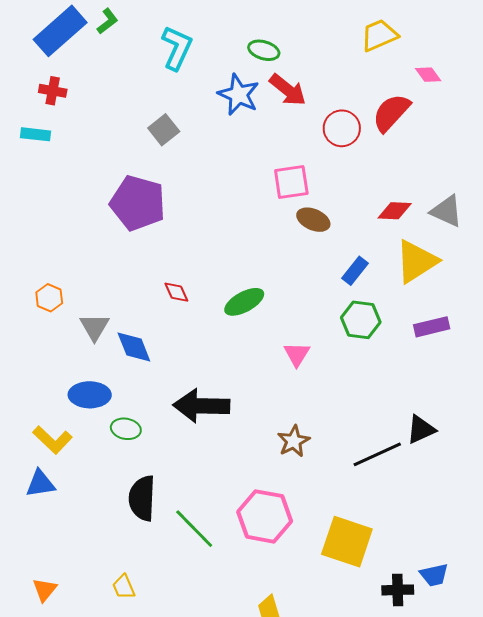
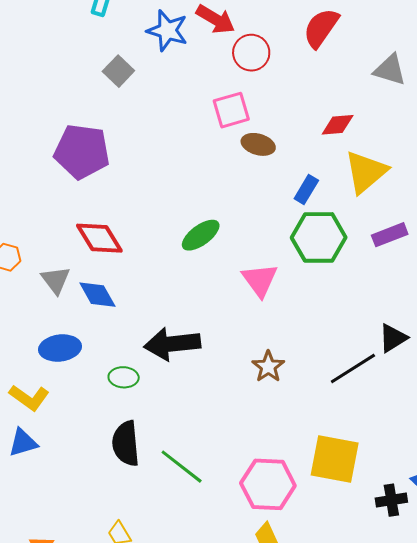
red circle: (342, 128) -> (251, 53), moved
gray square: (164, 130) -> (118, 71), moved
gray triangle: (447, 211) -> (390, 70), moved
red diamond: (176, 292) -> (99, 238), moved, size x1.8
green hexagon: (361, 320) -> (319, 237), size x1.4
pink triangle: (297, 354) -> (260, 280), size x1.4
green ellipse: (126, 429) -> (124, 377), moved
pink hexagon: (265, 516) -> (268, 484), moved

